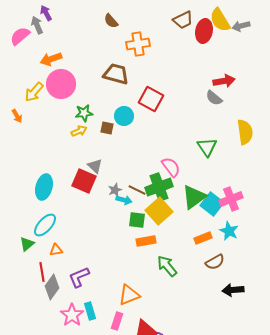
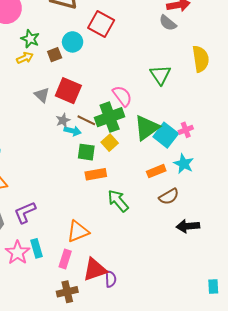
green star: (84, 113) -> (30, 39), turned 30
brown square: (107, 128) -> (55, 55), turned -32
red square: (84, 181) -> (68, 91), moved
pink cross: (231, 199) -> (186, 130), size x0.6
yellow square: (159, 211) -> (110, 143), size x0.6

